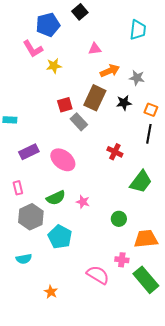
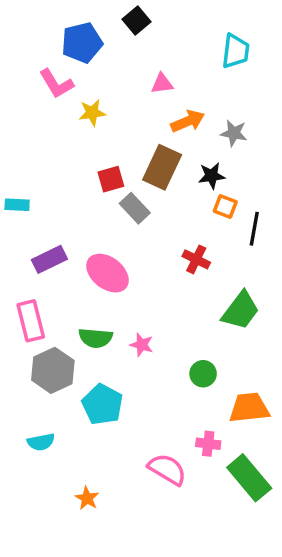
orange square: (151, 110) -> (225, 206), moved
pink rectangle: (18, 188) -> (31, 321), size x1.6
green semicircle: (56, 198) -> (96, 338), turned 30

